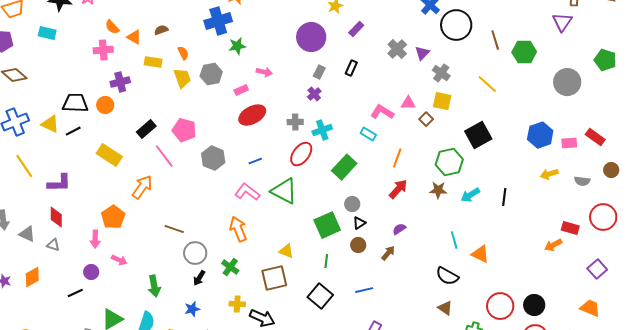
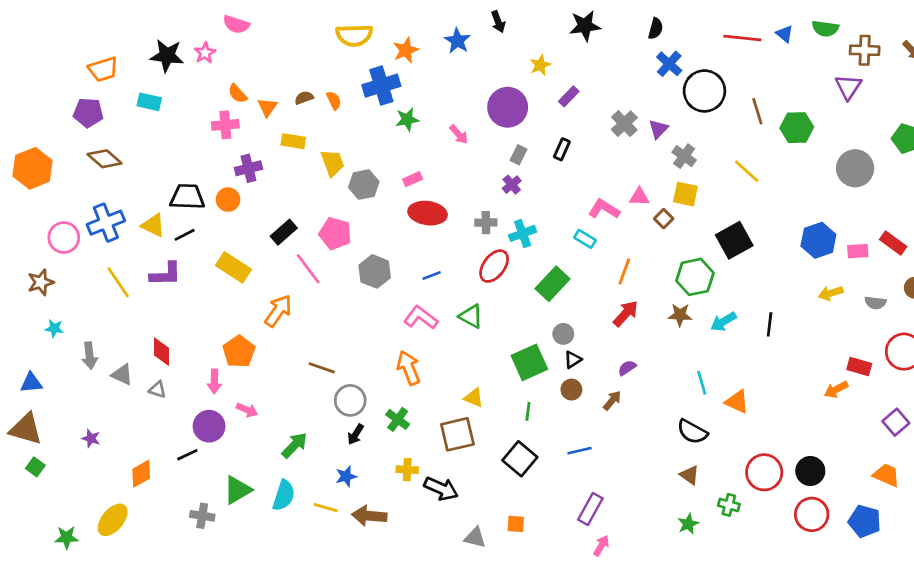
orange triangle: (134, 37) -> (267, 107), turned 35
orange semicircle: (183, 53) -> (334, 100), moved
pink arrow: (264, 72) -> (459, 134), moved, turned 35
gray hexagon: (211, 74) -> (364, 185), moved
red ellipse: (252, 115) -> (428, 213), turned 36
purple L-shape: (59, 183) -> (166, 274), moved
green triangle: (284, 191) -> (471, 316), size x0.7
purple circle: (91, 272) -> (209, 426), size x1.5
orange diamond: (32, 277) -> (141, 474), moved
green arrow: (154, 286) -> (295, 445), turned -125

